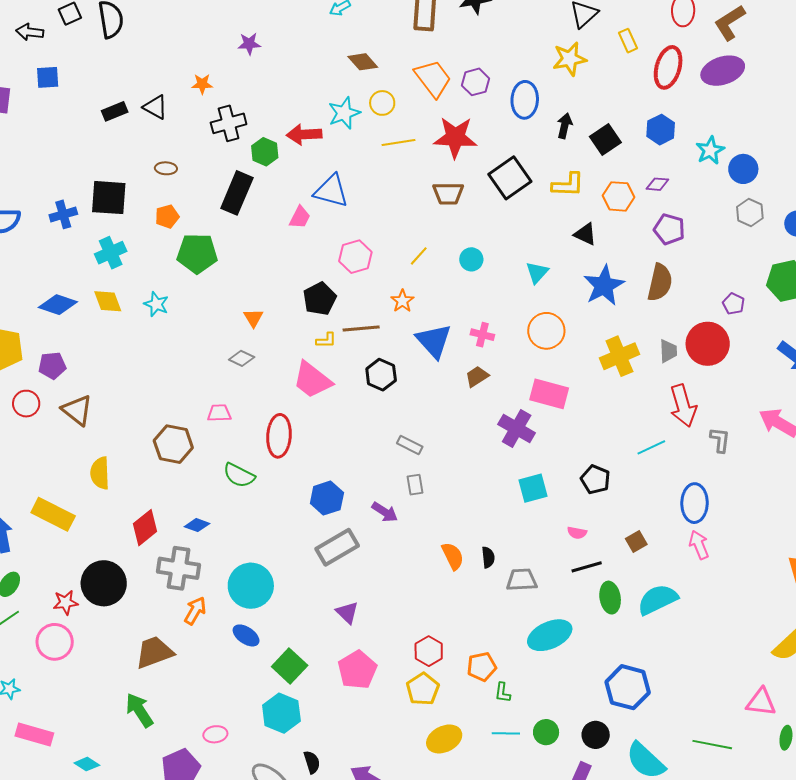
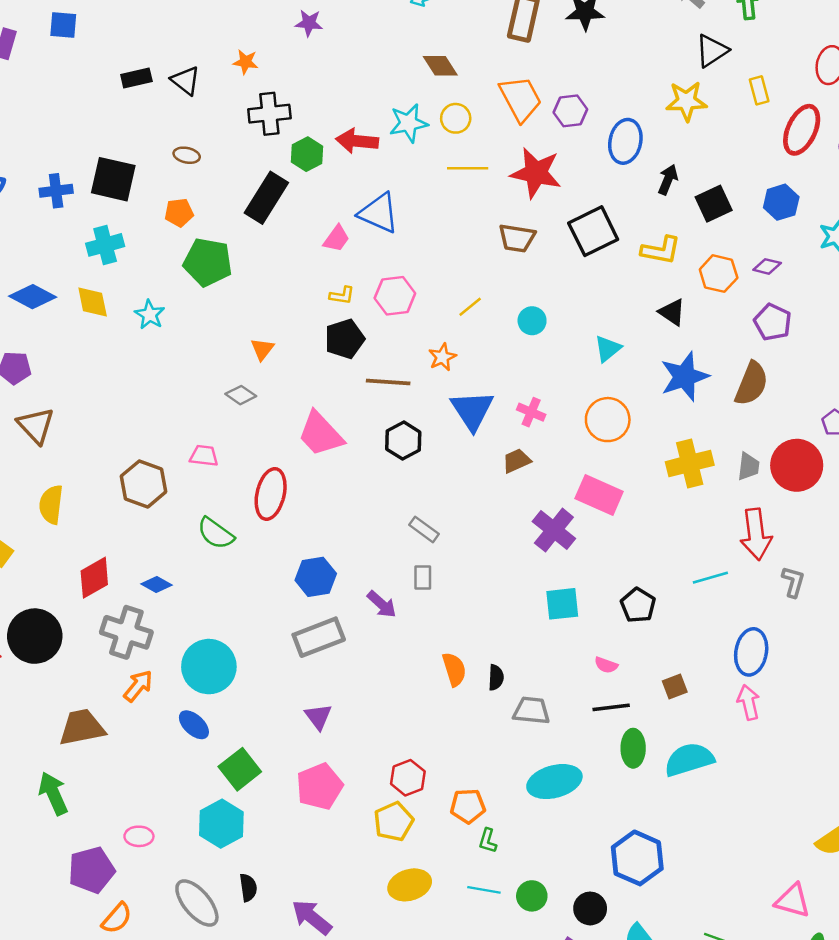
yellow L-shape: (326, 340) -> (342, 295), moved

